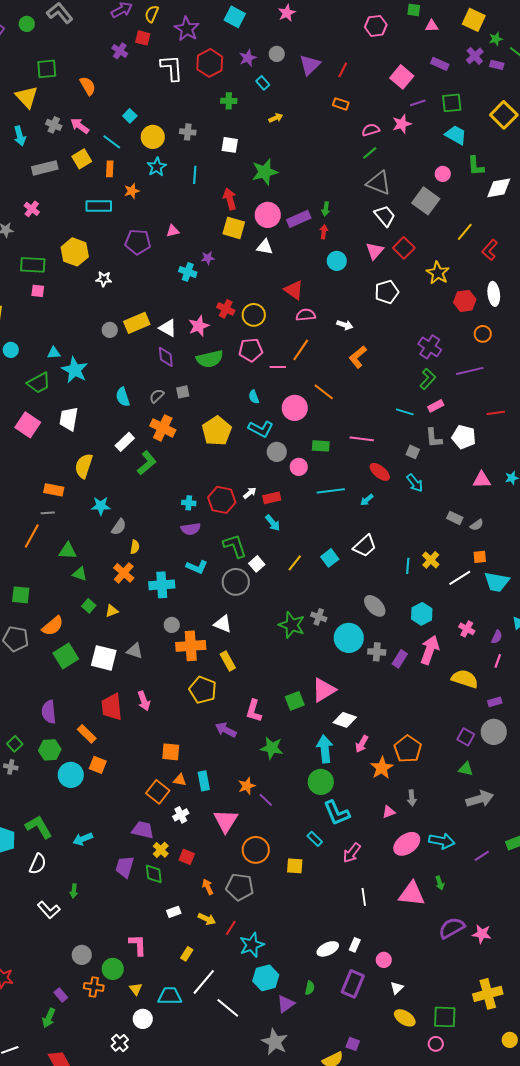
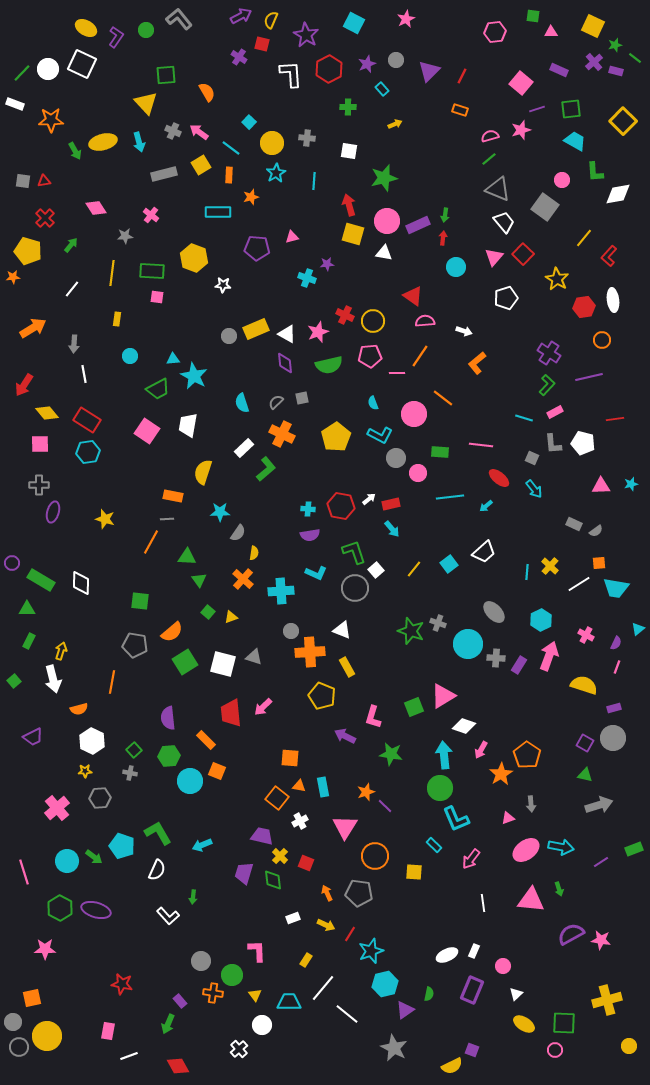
green triangle: (80, 574) -> (199, 580), turned 35
pink arrow: (144, 701) -> (263, 707), turned 66

